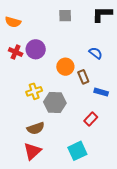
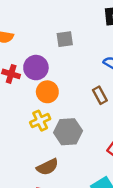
gray square: (65, 16) -> (65, 39), moved
orange circle: (65, 67) -> (47, 92), moved

